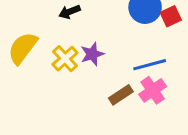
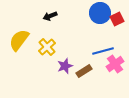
purple star: (92, 54) -> (65, 66), moved
pink cross: (153, 90) -> (115, 64), moved

